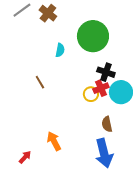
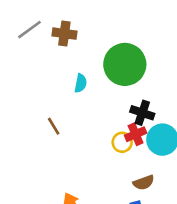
brown cross: (48, 13) -> (64, 34), turned -30
brown semicircle: (107, 124) -> (144, 183), turned -98

